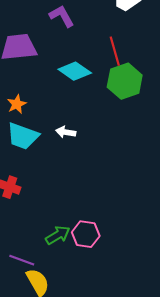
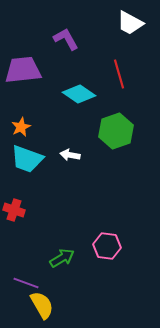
green hexagon: (125, 81) -> (116, 131), moved
pink hexagon: (86, 234) -> (107, 246), moved

